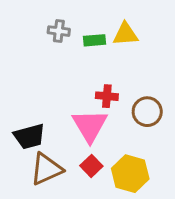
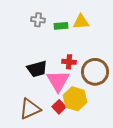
brown circle: (147, 112) -> (95, 72), size x1.4
black trapezoid: (29, 136) -> (37, 69), moved
yellow hexagon: (130, 174) -> (75, 99), moved

